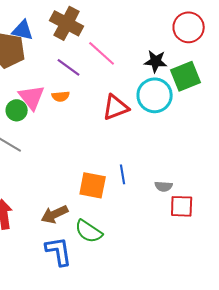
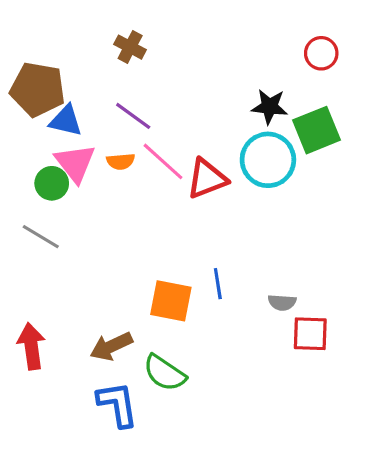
brown cross: (67, 23) -> (130, 47), size x0.6
red circle: (189, 27) -> (321, 53), size x0.7
blue triangle: (23, 30) -> (66, 121), moved
pink line: (102, 53) -> (163, 161), moved

